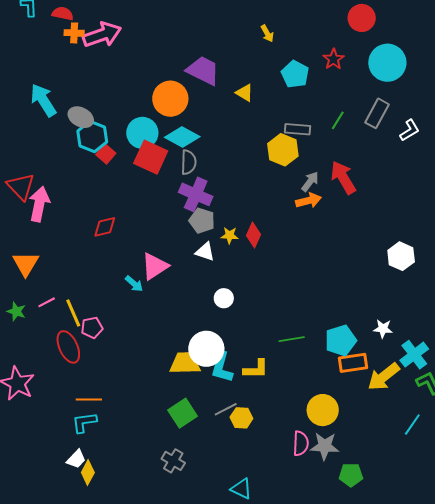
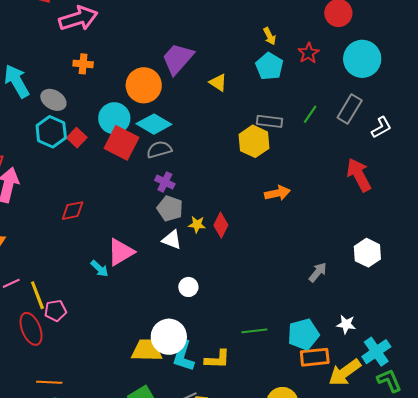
orange cross: (74, 33) -> (83, 64), moved
yellow arrow: (267, 33) -> (270, 36), moved
purple trapezoid: (203, 71) -> (178, 59), turned -78
cyan hexagon: (92, 136) -> (51, 132), moved
gray semicircle: (189, 162) -> (159, 150), turned -110
red arrow: (343, 178) -> (359, 175), moved
gray arrow: (310, 182) -> (318, 272), moved
purple cross: (196, 194) -> (165, 182), size x0.6

